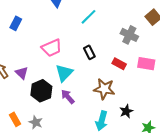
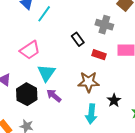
cyan line: (88, 17) -> (44, 14), moved
black rectangle: (89, 52) -> (78, 39), moved

